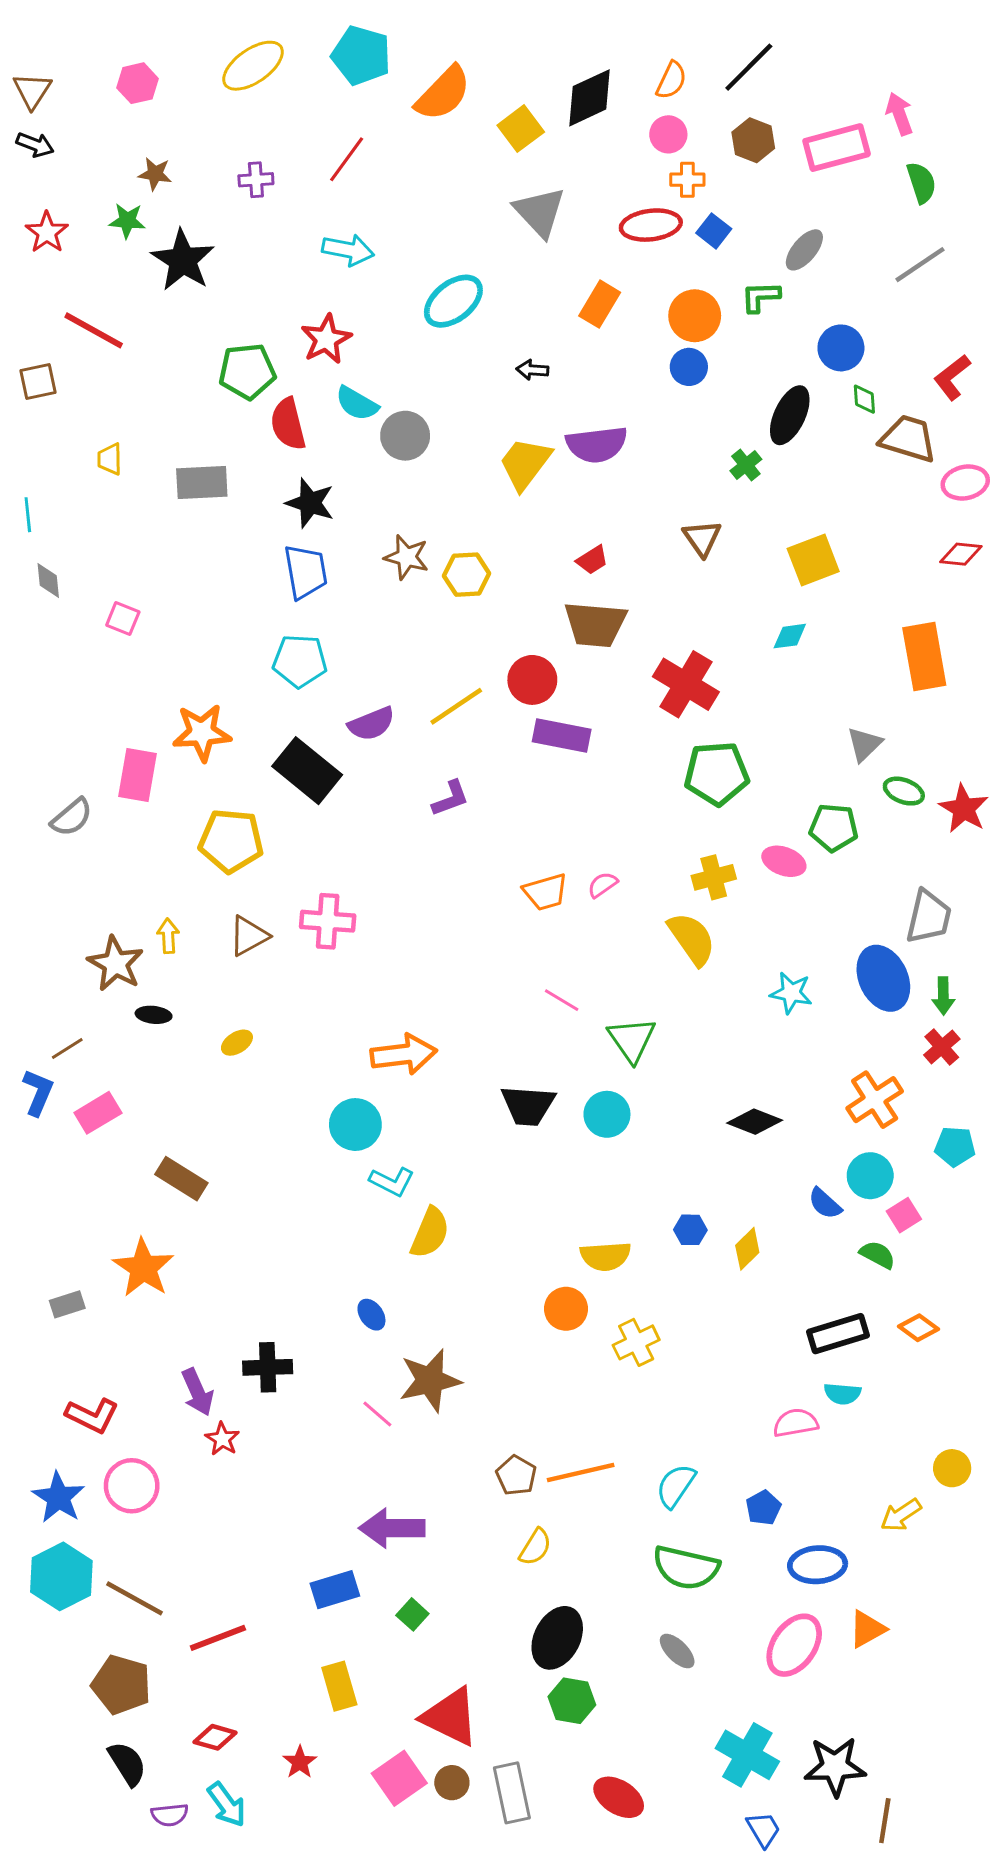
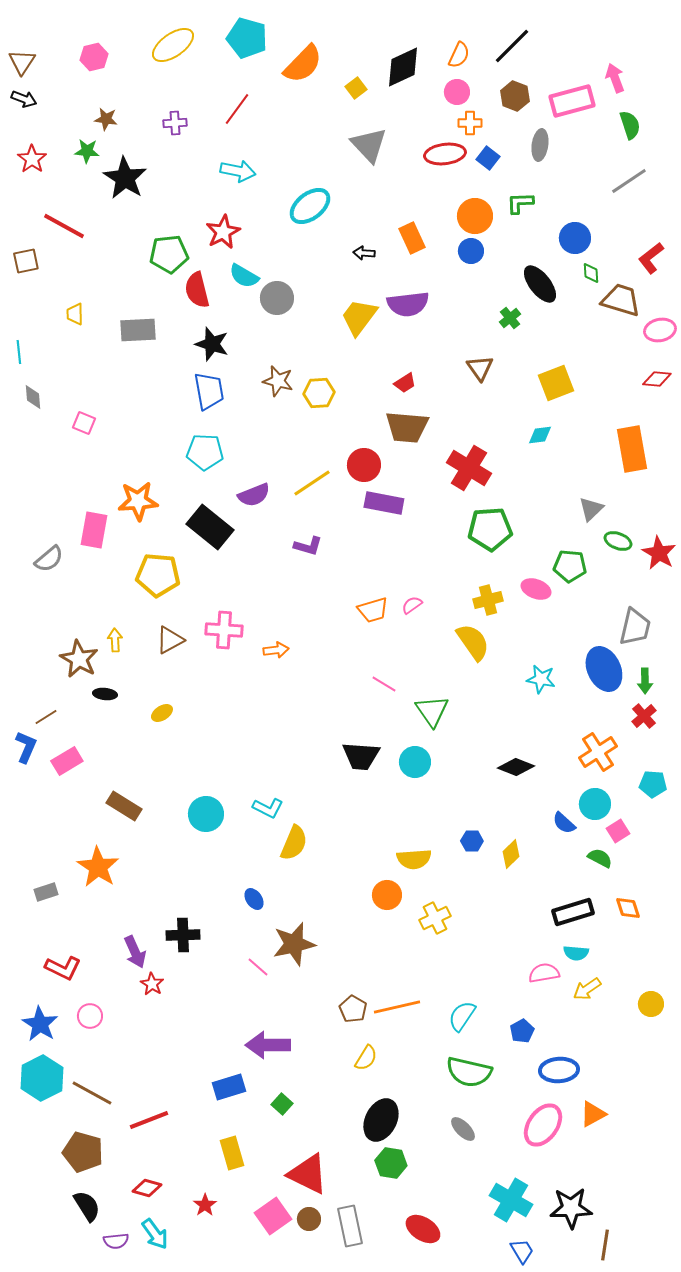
yellow square: (521, 129) -> (356, 88), size x0.7
gray ellipse: (804, 250) -> (540, 145), moved, turned -32
orange rectangle: (600, 304) -> (412, 238), moved, turned -56
black ellipse: (790, 415) -> (540, 284), turned -63
purple L-shape: (450, 798) -> (308, 546), turned 36
orange arrow: (404, 1054) -> (276, 650), moved, size x0.6
cyan circle: (355, 1125) -> (206, 814), moved
orange diamond: (918, 1328) -> (628, 908), turned 36
pink circle: (132, 1486) -> (90, 1016), size x0.7
yellow arrow: (901, 1515) -> (587, 989), moved

